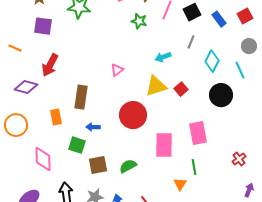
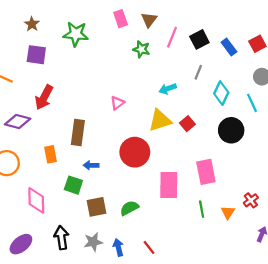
orange triangle: (180, 184) -> (228, 212), moved

